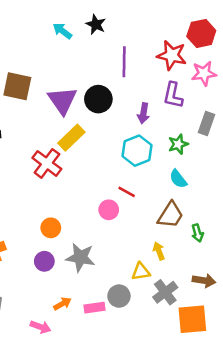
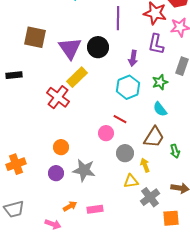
gray circle: (119, 296) -> (125, 153), moved
orange square: (192, 319) -> (171, 218), size x0.7

